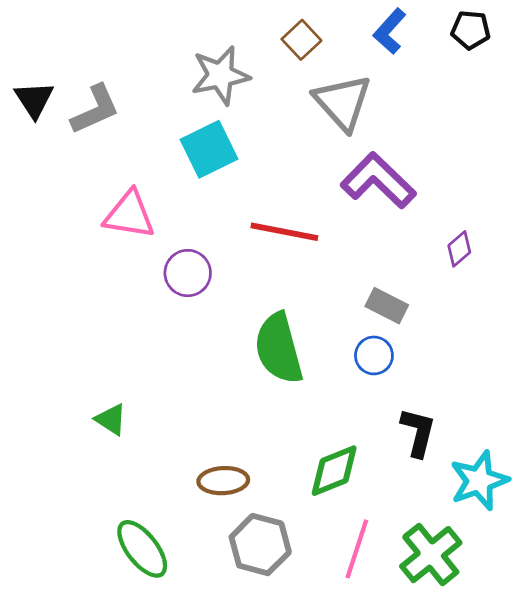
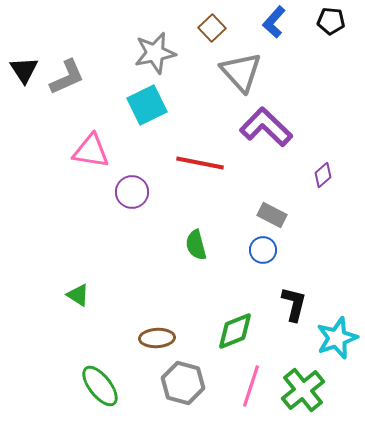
green semicircle: (279, 348) -> (196, 245), size x0.6

